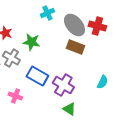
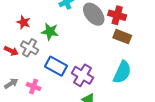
brown rectangle: (75, 47) -> (122, 37), moved
cyan semicircle: (102, 82) -> (122, 72), size x1.6

